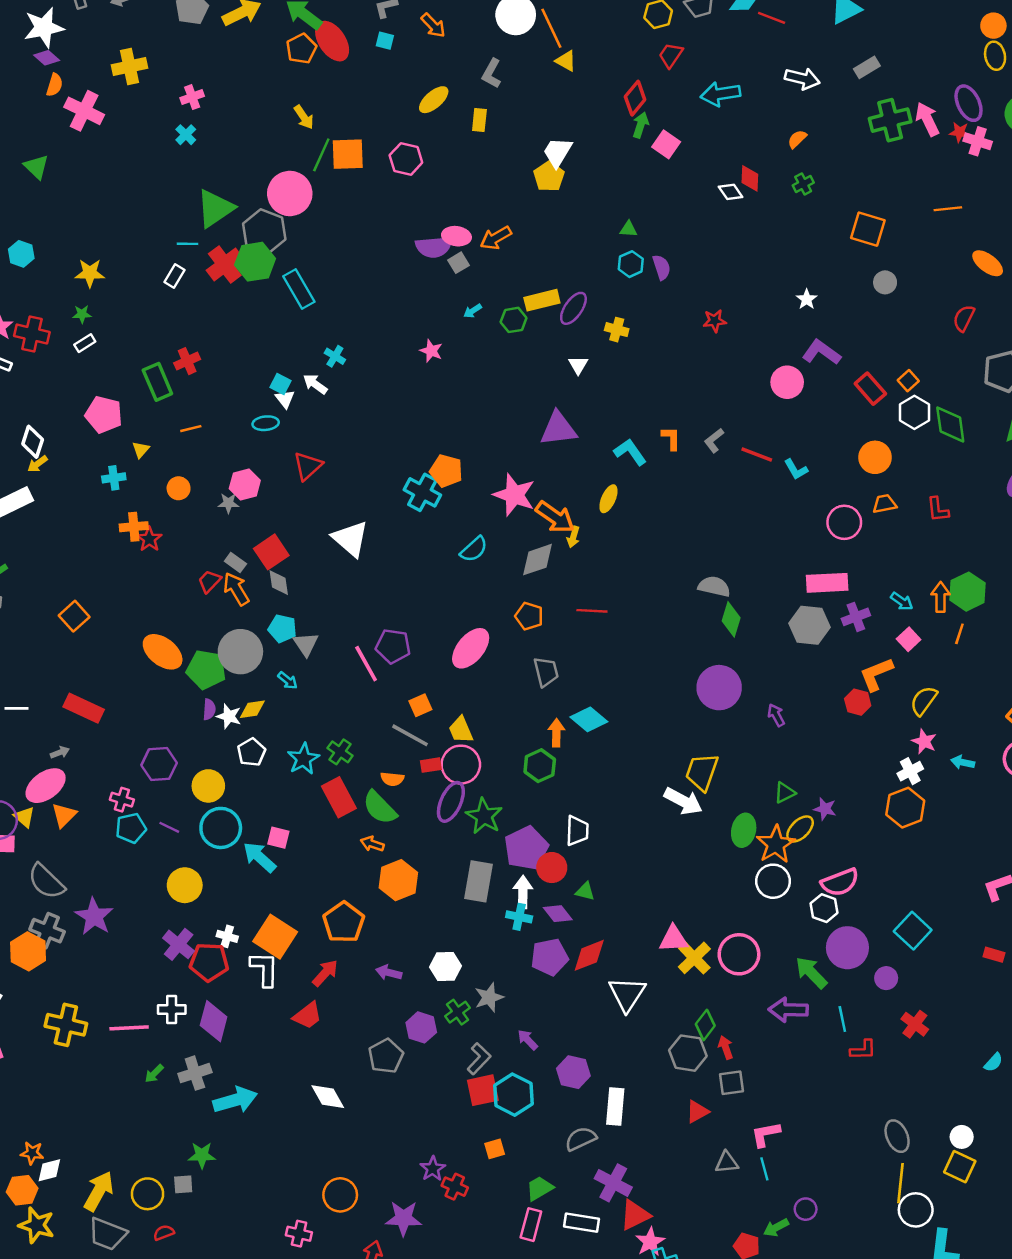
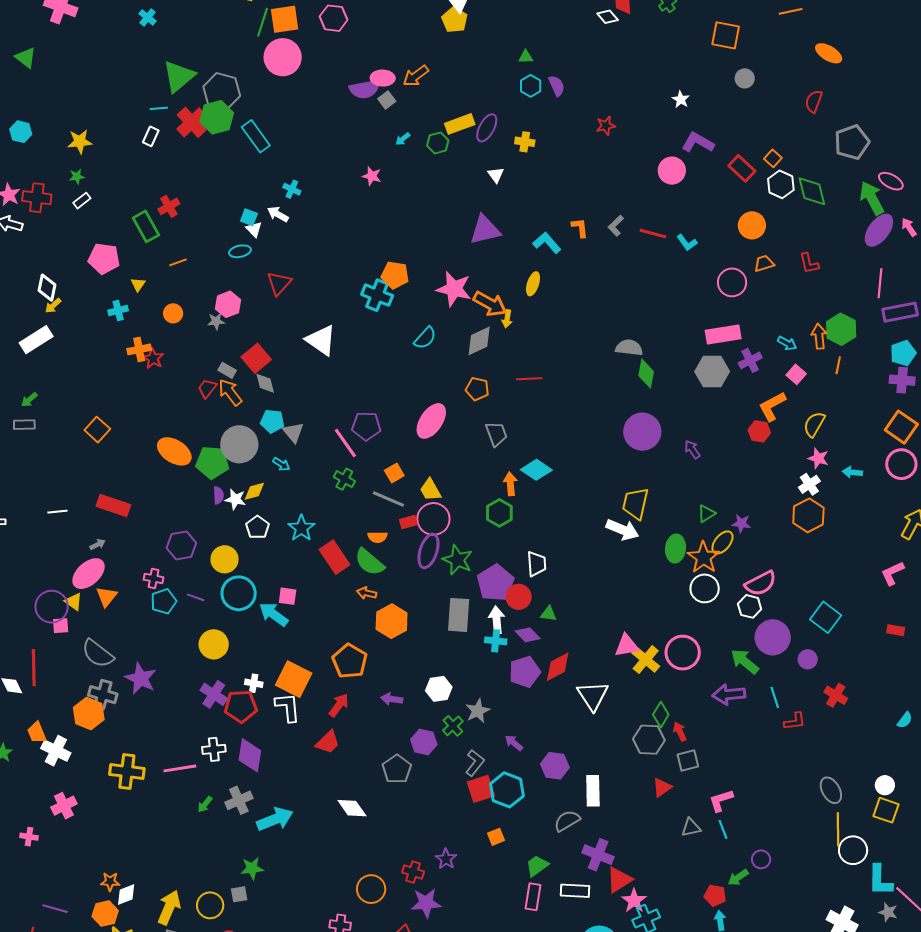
pink circle: (290, 193) -> (283, 57), moved
green cross: (340, 752) -> (344, 479), moved
red cross: (455, 1187) -> (413, 872), moved

